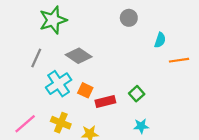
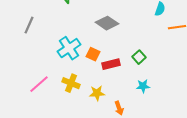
gray diamond: (79, 56) -> (107, 23), moved
gray line: (36, 58) -> (29, 25), moved

